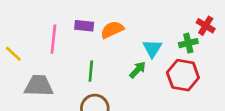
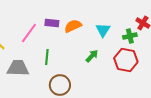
pink line: (53, 39) -> (29, 33), turned 30
cyan triangle: (152, 48) -> (103, 30), moved
green line: (91, 71) -> (47, 57), moved

